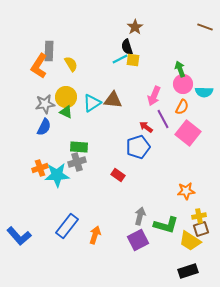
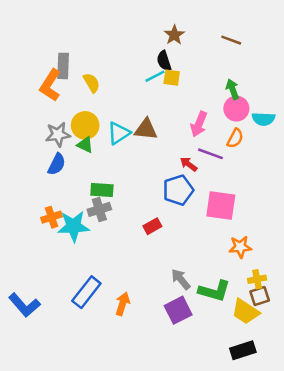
brown line: (205, 27) -> (231, 40), moved
purple line: (163, 119) -> (211, 154), turned -42
pink square: (188, 133) -> (221, 206), moved, turned -30
red rectangle: (118, 175) -> (152, 226), turned -64
gray arrow: (140, 216) -> (181, 279), turned -54

